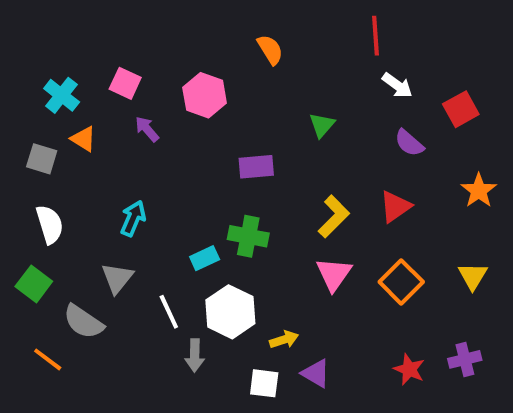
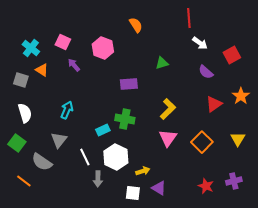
green triangle: (322, 125) -> (162, 63), turned 32
red triangle: (395, 206) -> (214, 104), moved

